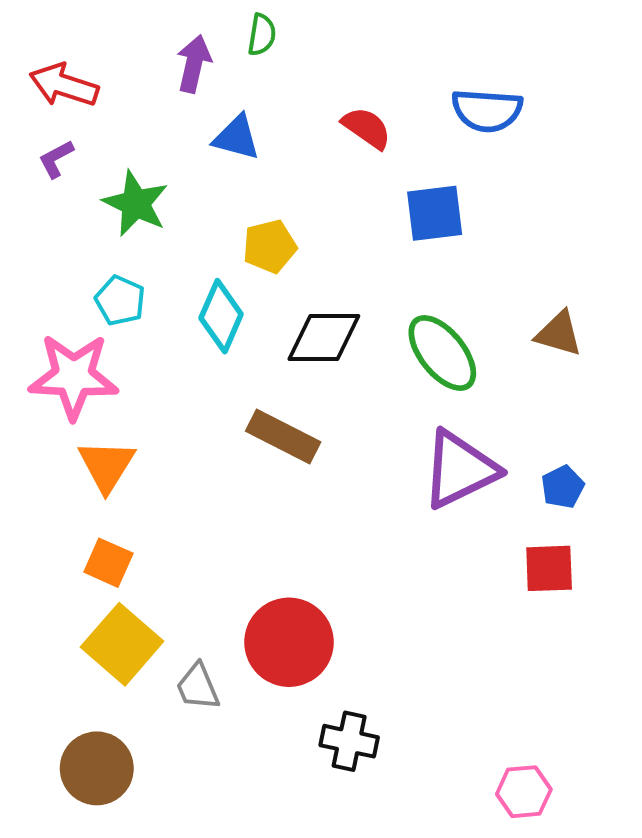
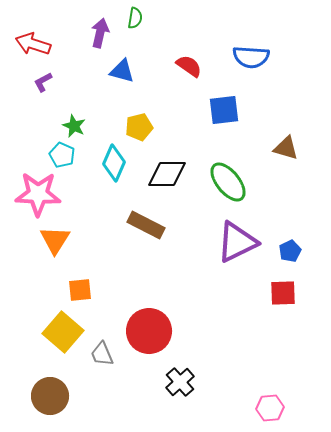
purple L-shape: (56, 159) -> (43, 82), moved
green star: (136, 204) -> (74, 126), moved, size x0.7
brown triangle: (559, 334) -> (286, 148), moved
orange square: (108, 563) -> (80, 290), moved, turned -30
black cross: (349, 741) -> (180, 382), turned 36

